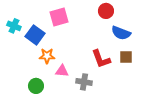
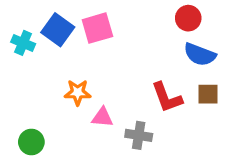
red circle: (106, 11) -> (188, 18), moved
blue square: (35, 35) -> (58, 30), moved
green circle: (36, 86) -> (31, 142), moved

